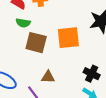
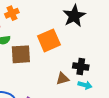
brown triangle: (48, 77) -> (63, 79), moved

